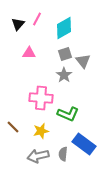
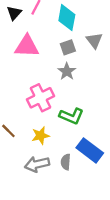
cyan diamond: (64, 28) -> (67, 18), turned -50
pink triangle: (29, 53) -> (27, 46), size x1.6
gray triangle: (83, 61) -> (94, 40), moved
pink cross: (41, 98) -> (40, 98), turned -30

